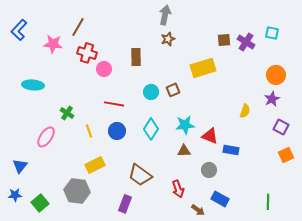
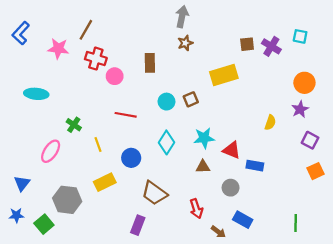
blue circle: (117, 131) -> (131, 158), moved
gray hexagon: (77, 191) -> (67, 200), moved

